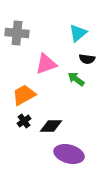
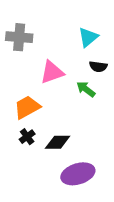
purple ellipse: (69, 154) -> (78, 174), turned -32

